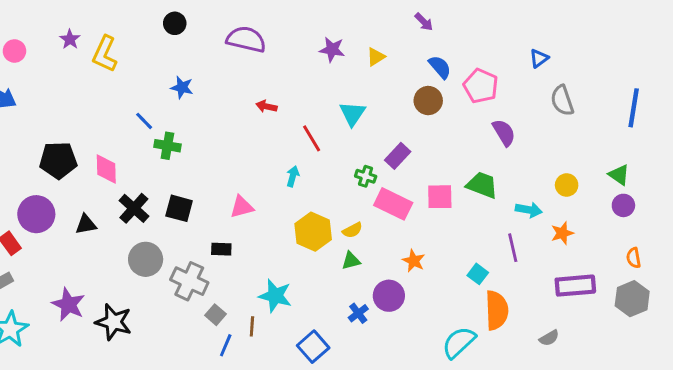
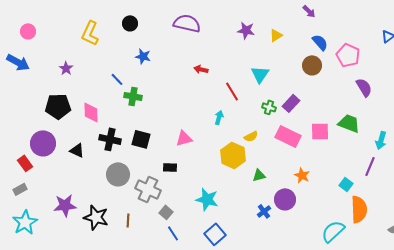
black circle: (175, 23) -> (130, 23), moved
purple star: (70, 39) -> (66, 68), moved
green cross: (366, 176) -> (269, 107), moved
black cross: (134, 208) -> (110, 139), turned -30
cyan arrow: (529, 210) -> (381, 140), turned 96
black triangle: (86, 224) -> (77, 150), turned 35
yellow semicircle: (352, 230) -> (251, 136), moved
purple line: (513, 248) -> (370, 166), turned 36
purple star: (68, 304) -> (65, 205), turned -30
brown line: (252, 326) -> (128, 220), moved
blue line: (226, 345) -> (173, 233), turned -56
blue square: (313, 347) -> (215, 234), moved

